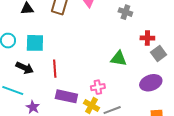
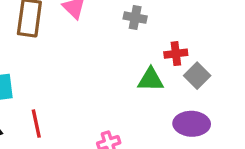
green triangle: (119, 59) -> (151, 80), moved
purple ellipse: (151, 83) -> (192, 124), turned 30

